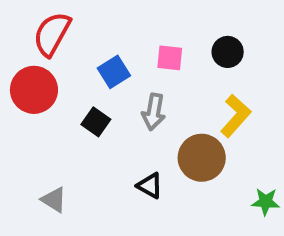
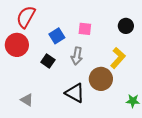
black circle: (228, 52) -> (126, 26), moved
black triangle: (150, 186) -> (75, 93), size x1.5

